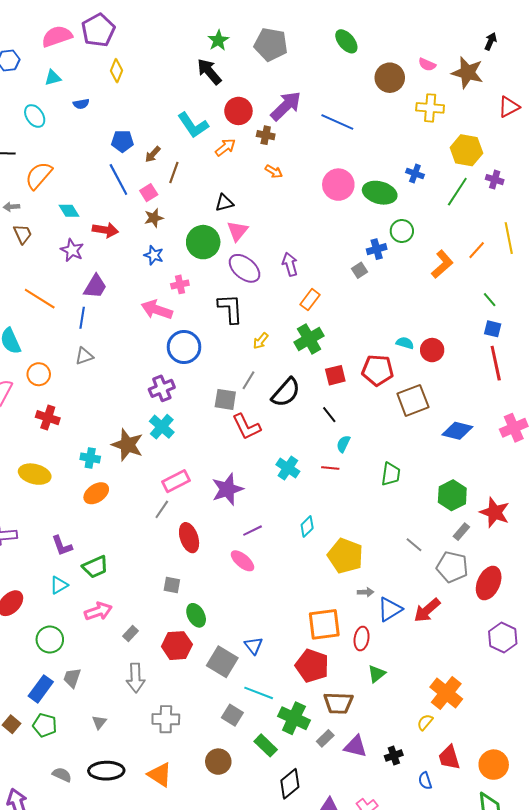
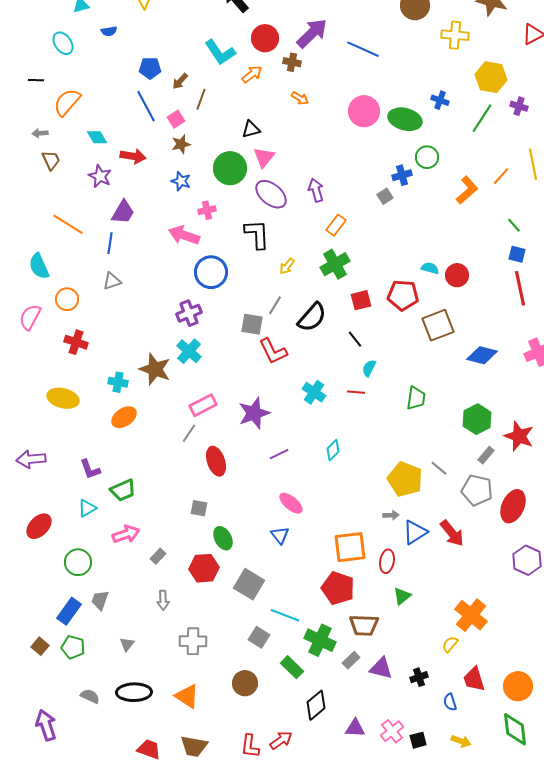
yellow pentagon: (345, 556) -> (405, 479), moved
pink ellipse: (242, 561) -> (291, 503), moved
red arrow: (427, 610) -> (452, 533), turned -88
blue triangle: (254, 646) -> (280, 535), moved
gray arrow: (136, 678) -> (163, 600), size x0.7

